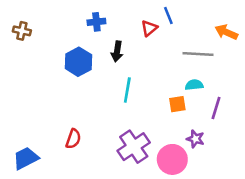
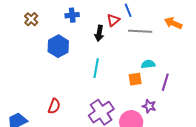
brown cross: (22, 31) -> (31, 19), moved, turned 32
black arrow: (117, 51) -> (99, 33), moved
gray line: (198, 54) -> (140, 31), moved

